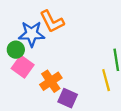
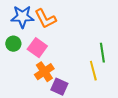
blue star: (32, 34) -> (22, 17), moved
pink square: (23, 67) -> (37, 48), moved

